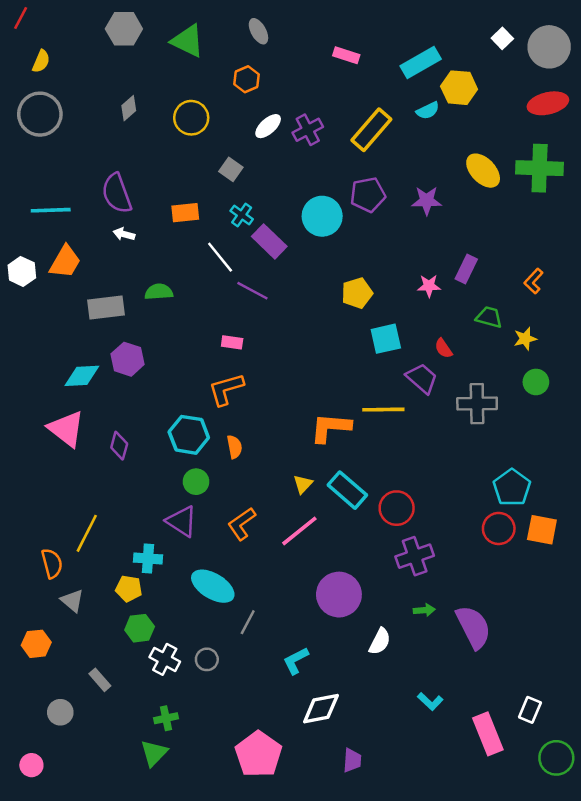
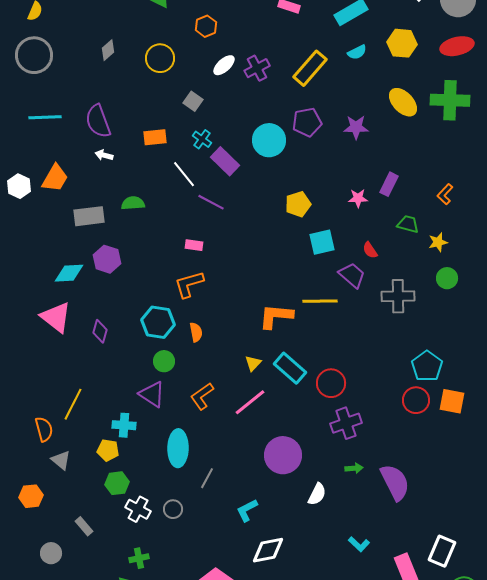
yellow hexagon: (459, 88) -> (402, 43), moved
cyan line: (51, 210) -> (45, 117), moved
cyan ellipse: (213, 586) -> (178, 448), turned 60
white rectangle: (530, 710) -> (442, 551), size x1.4

